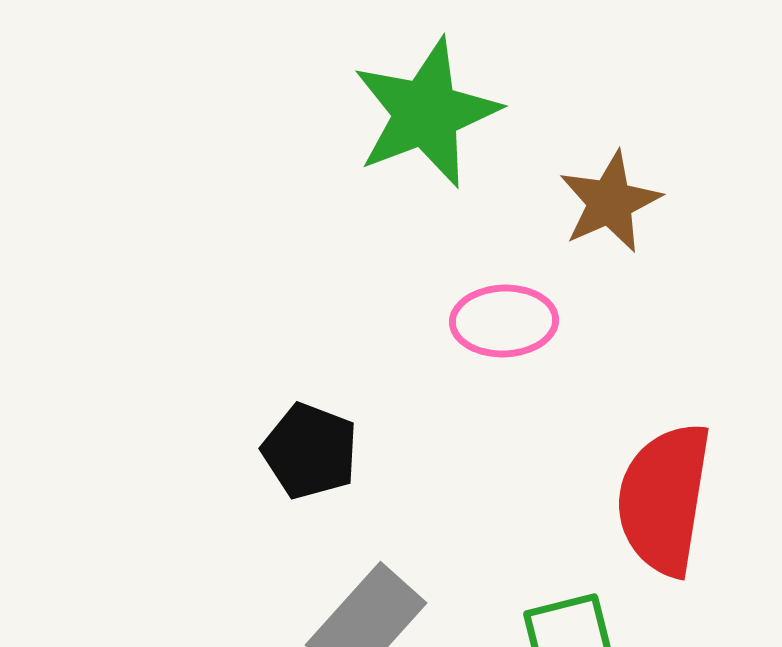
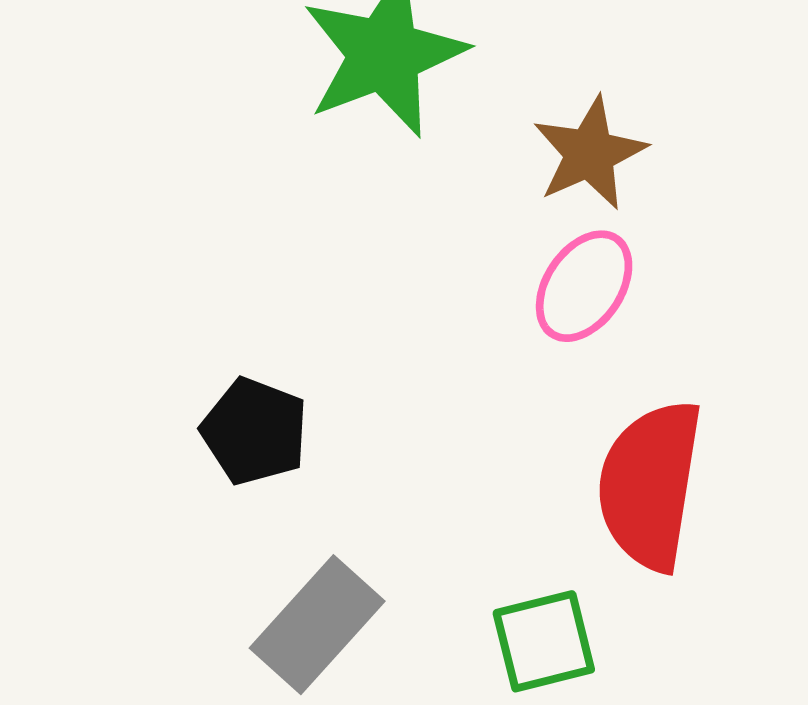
pink ellipse: (504, 321) -> (584, 286), moved, turned -54

